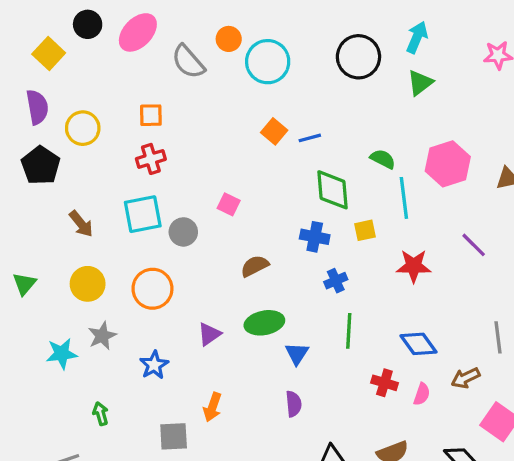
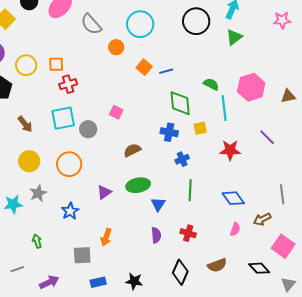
orange circle: (229, 39) -> (116, 47), moved
orange square: (151, 115) -> (56, 64), moved
red cross: (384, 383) -> (188, 233), moved

